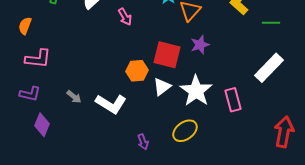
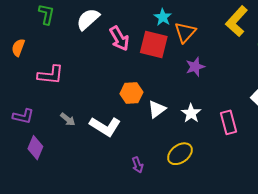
pink arrow: (125, 17) -> (119, 38), size x1.4
red square: (167, 55) -> (154, 44), moved
pink L-shape: (38, 59) -> (51, 75), moved
white star: (196, 91) -> (191, 113), size x0.6

